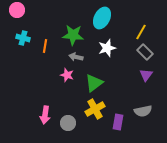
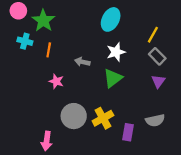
green star: (73, 35) -> (43, 21), moved, turned 30
pink star: (67, 75) -> (56, 81), moved
green triangle: (94, 83) -> (113, 78), moved
pink arrow: (45, 115) -> (47, 141), moved
gray circle: (68, 123) -> (74, 116), moved, size x1.5

